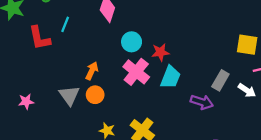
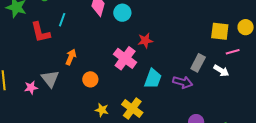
cyan circle: (132, 42) -> (122, 13), moved
orange arrow: (92, 71) -> (71, 57), moved
cyan trapezoid: (171, 77) -> (153, 79), moved
gray triangle: (69, 95) -> (50, 79), moved

